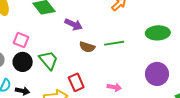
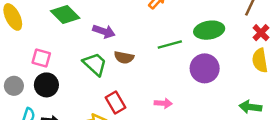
green line: (114, 43) -> (170, 45), moved
green trapezoid: (49, 60) -> (95, 64), moved
purple circle: (157, 74) -> (205, 68), moved

